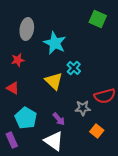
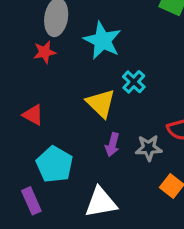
red star: (18, 60) -> (45, 52), moved
purple arrow: (59, 119) -> (112, 145), moved, turned 56
white triangle: (54, 141) -> (101, 202), turned -45

